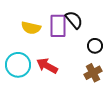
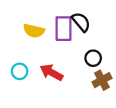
black circle: (95, 46) -> (93, 58), moved
cyan circle: (18, 65) -> (20, 71), size x0.6

